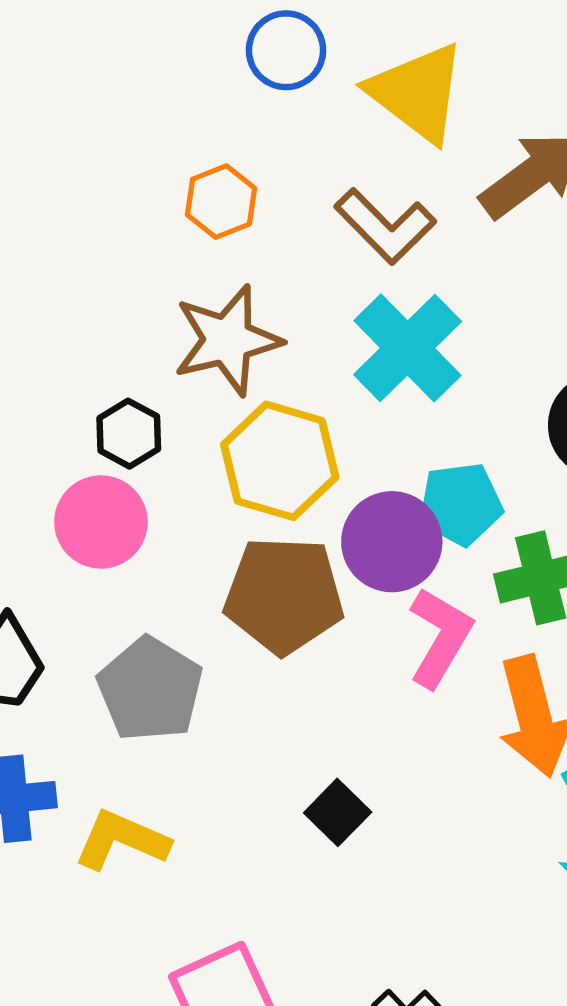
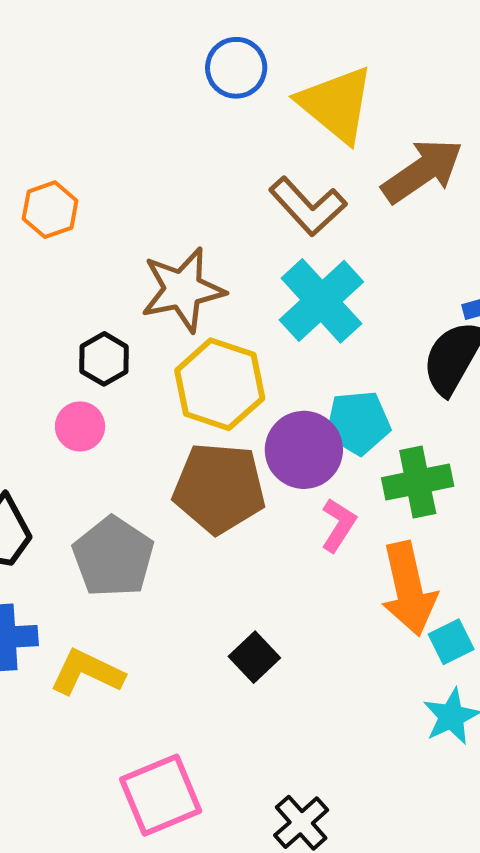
orange hexagon: (221, 202) -> (50, 210), moved
pink circle: (101, 522) -> (80, 426), size x0.7
pink L-shape: (440, 637) -> (338, 525), size x0.7

